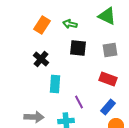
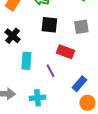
red rectangle: (108, 79) -> (65, 52), moved
purple line: (79, 102) -> (50, 71), moved

